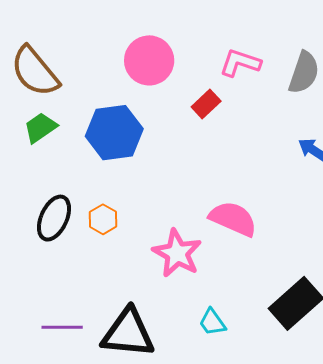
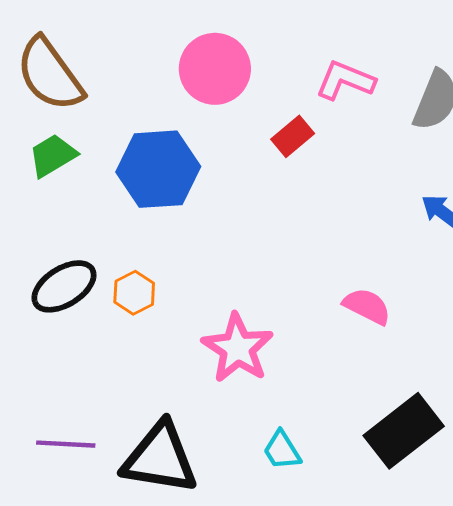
black ellipse: (54, 218) -> (64, 286), turned 30
pink semicircle: (233, 219) -> (367, 306), moved, size x0.7

